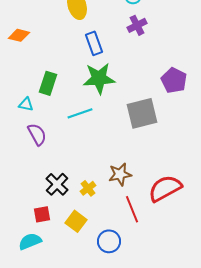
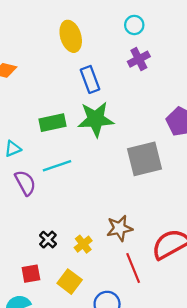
green rectangle: (48, 83) -> (53, 123), moved, turned 60
cyan triangle: (26, 104) -> (13, 149), turned -35
cyan line: (80, 113) -> (57, 166), moved
black cross: (57, 184) -> (48, 240), size x0.7

